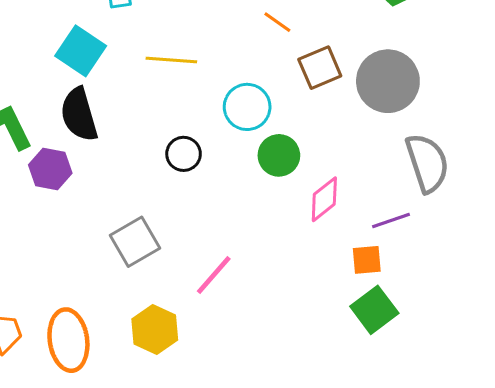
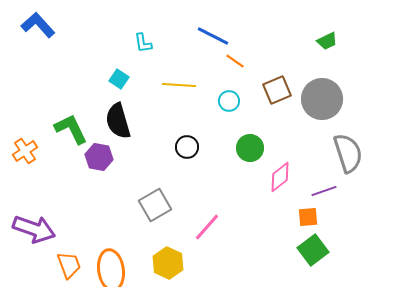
orange line: (277, 22) -> (235, 61), moved
cyan square: (81, 51) -> (119, 79), size x0.6
cyan circle: (247, 107) -> (229, 101), moved, size x0.7

